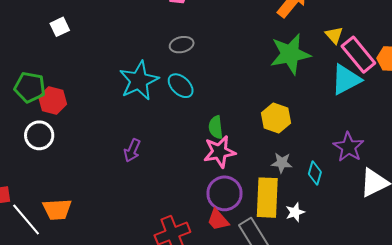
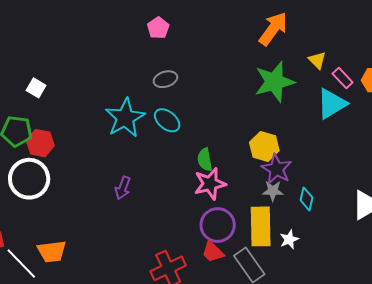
white square: (60, 27) -> (36, 88), moved, turned -30
pink rectangle: (358, 55) -> (343, 78), size x0.6
white circle: (39, 135) -> (29, 179), size x1.4
purple star: (349, 147) -> (277, 169), moved

